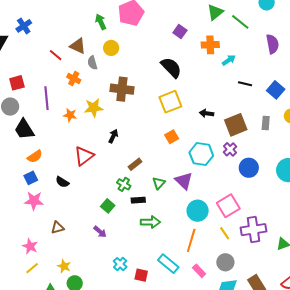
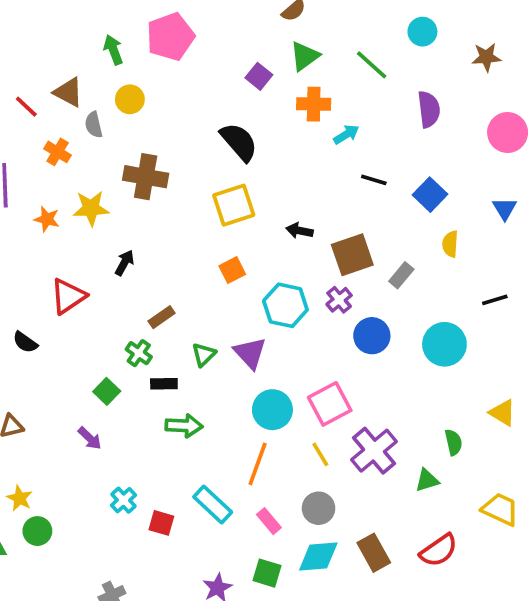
green triangle: (215, 12) -> (305, 56), moved
gray rectangle: (266, 123) -> (401, 275), moved, turned 32
purple cross: (254, 230) -> (374, 451), turned -35

